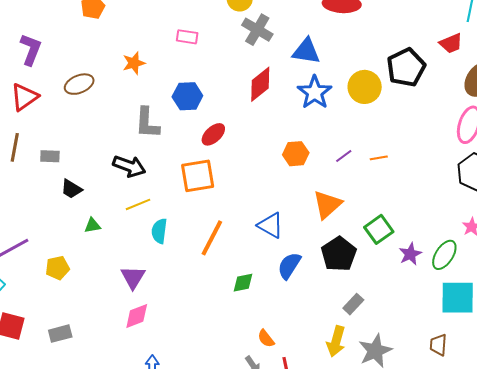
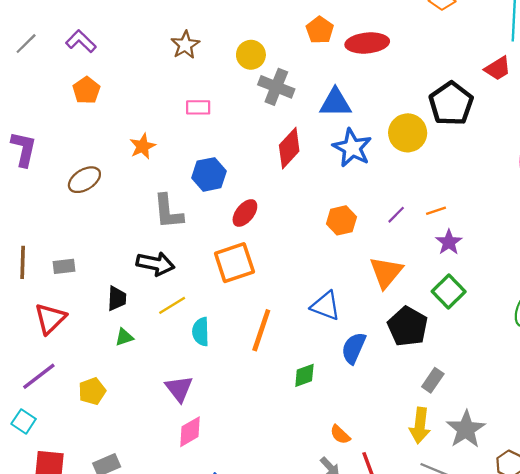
red triangle: (24, 97) -> (50, 318), moved
black trapezoid: (71, 189) -> (117, 299), moved, turned -110
purple star: (410, 254) -> (449, 242), moved

